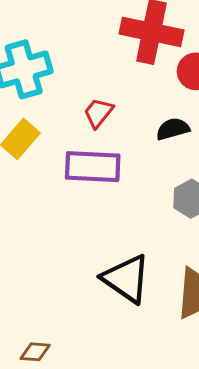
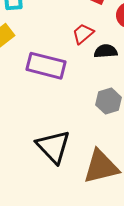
red trapezoid: (98, 113) -> (83, 34), moved

